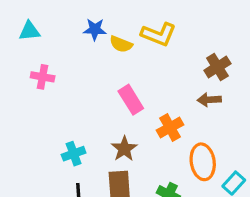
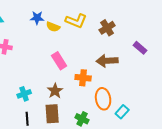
brown cross: (217, 67) -> (107, 28), moved
brown arrow: (209, 100) -> (107, 61), size x1.5
orange cross: (170, 127) -> (83, 78), turned 35

